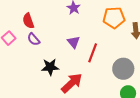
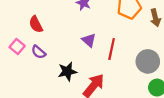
purple semicircle: (34, 39) -> (38, 52), moved

